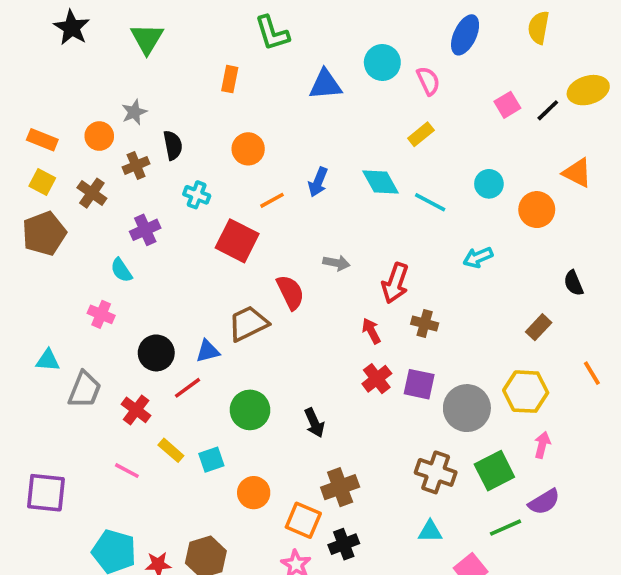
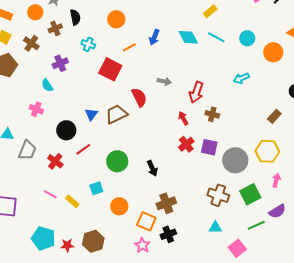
cyan line: (430, 202) -> (216, 37), moved
blue triangle: (208, 351) -> (91, 114), moved, turned -40
yellow rectangle: (171, 450) -> (72, 201), moved

